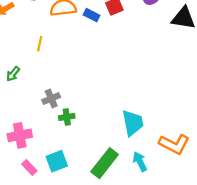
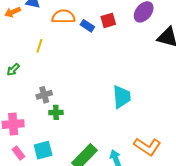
cyan trapezoid: (133, 123) -> (122, 97), moved

